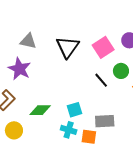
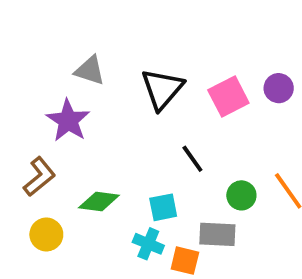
green circle: (121, 71) -> (241, 195), moved
black line: (101, 80) -> (192, 159), moved

